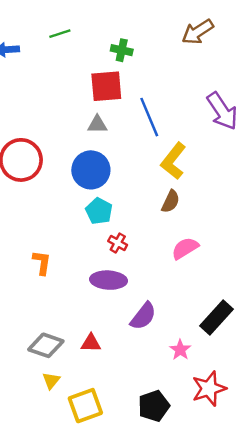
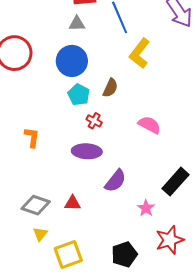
brown semicircle: (171, 201) -> (110, 88), moved
pink semicircle: (185, 248) -> (149, 125), turned 60

